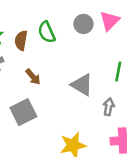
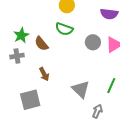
green semicircle: (47, 32) -> (64, 29), moved, turned -60
brown semicircle: (21, 40) -> (41, 44), turned -63

